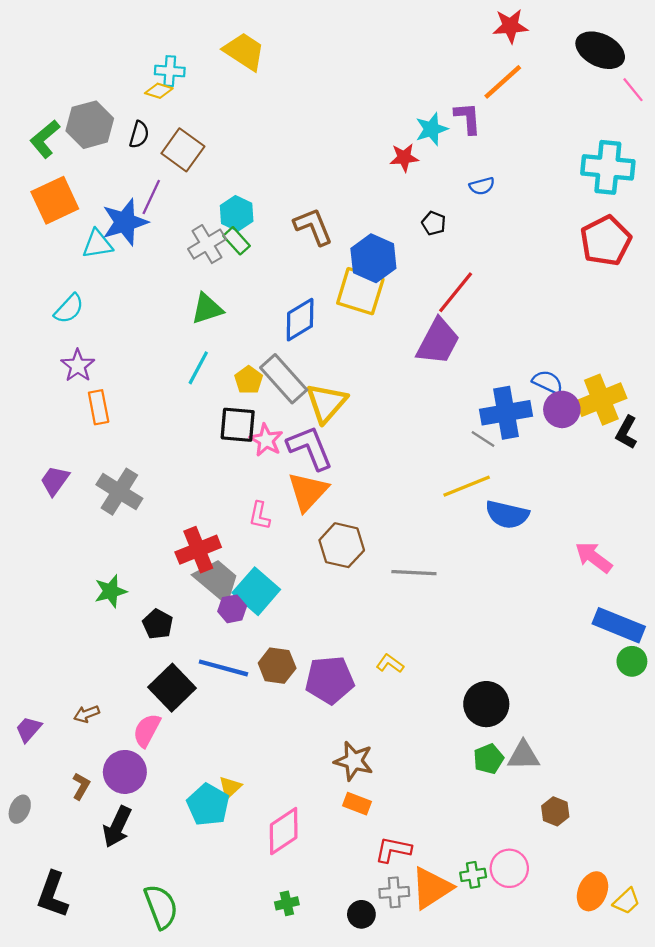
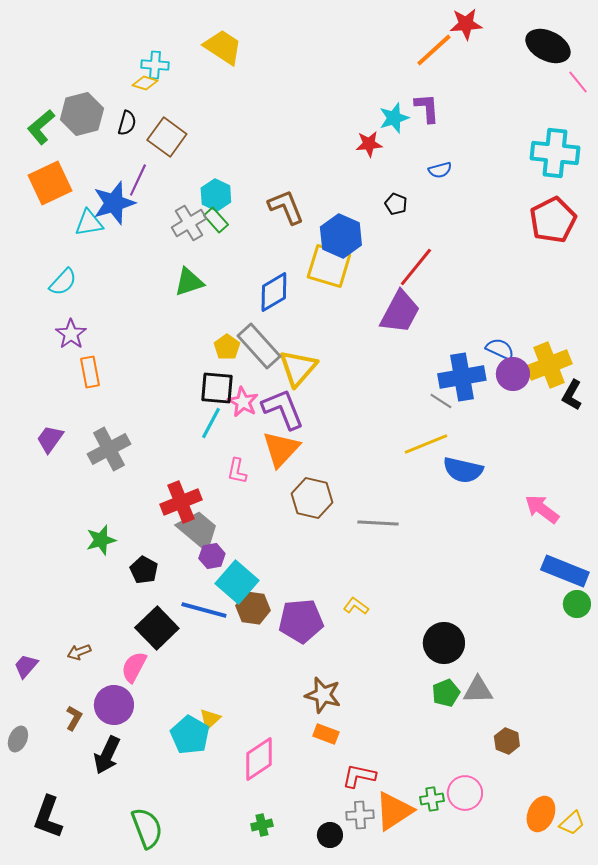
orange line: (503, 82) -> (434, 50), moved
cyan line: (198, 368) -> (211, 423), moved
gray cross: (119, 492) -> (109, 449), turned 30
cyan square: (256, 591) -> (237, 582), moved

